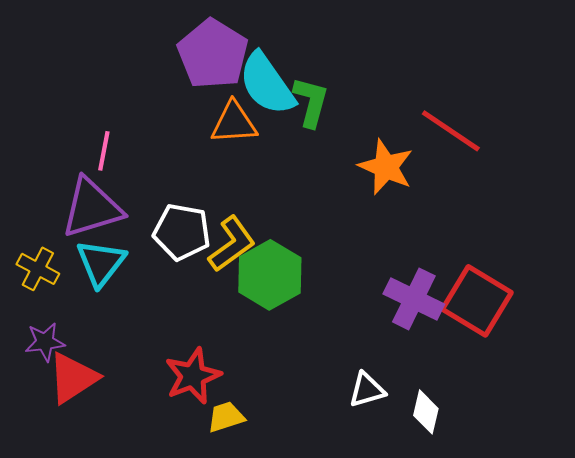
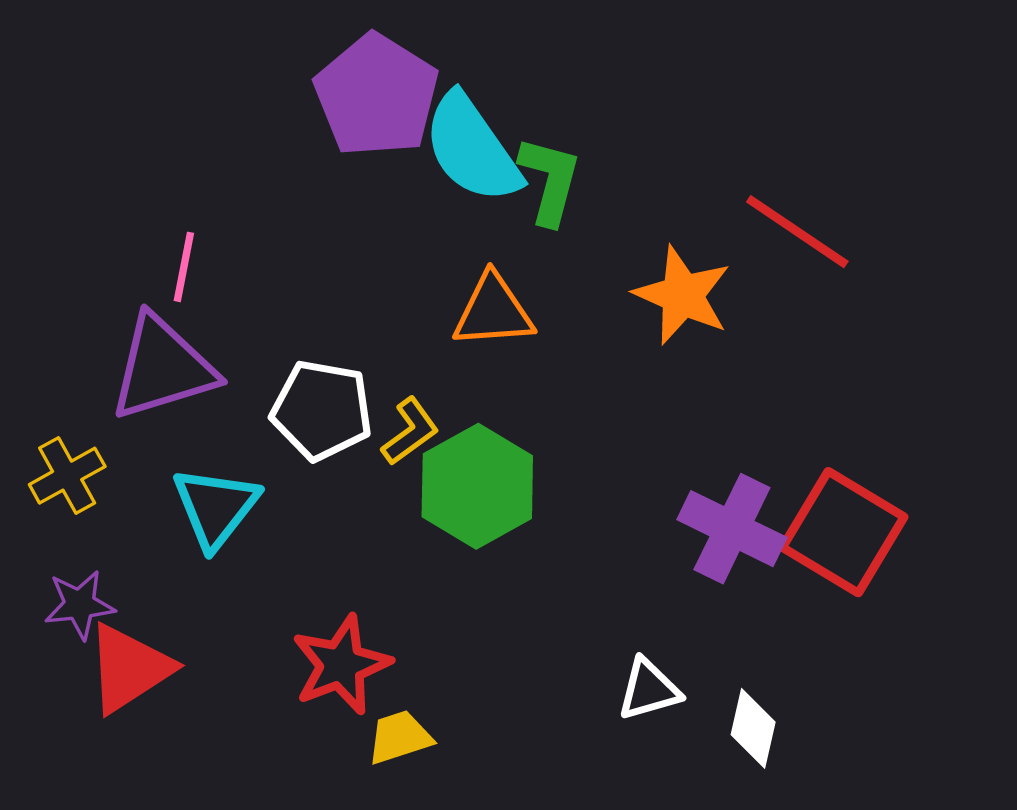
orange triangle: (234, 123) -> (493, 311), moved
yellow L-shape: (232, 244) -> (410, 431), size x0.7
cyan triangle: (101, 263) -> (216, 507), moved
yellow cross: (38, 269) -> (67, 476), turned 33

